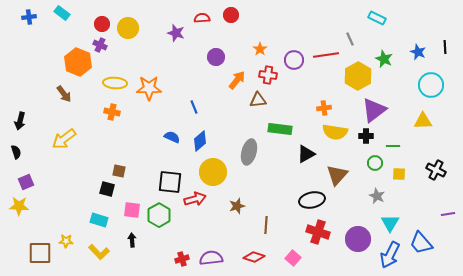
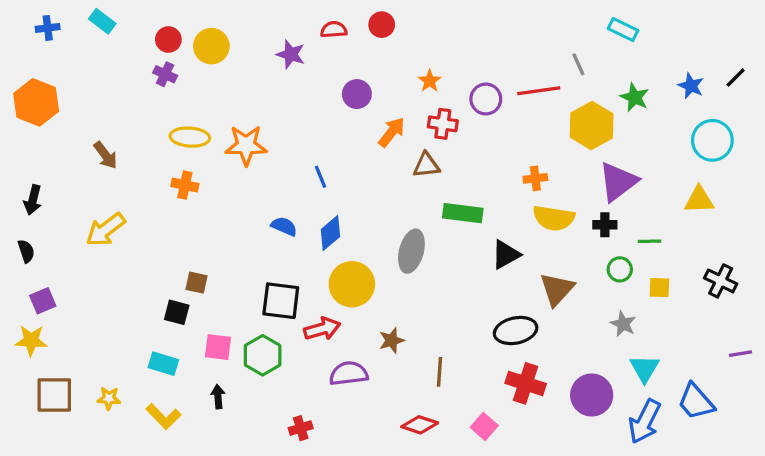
black line: (445, 47) -> (736, 78), turned 48
orange hexagon: (78, 62) -> (36, 102), moved
brown square: (40, 253) -> (54, 395), moved
purple semicircle: (211, 258) -> (349, 374), moved

